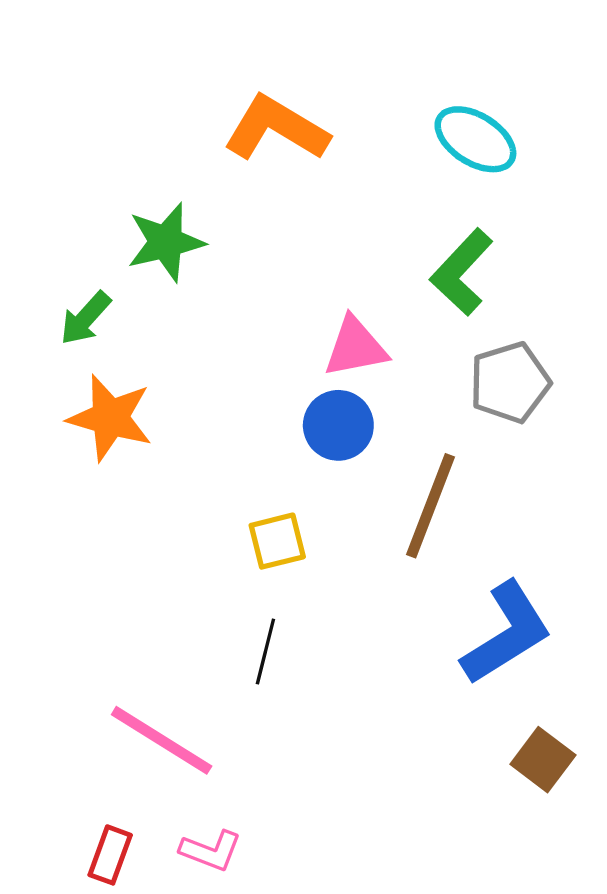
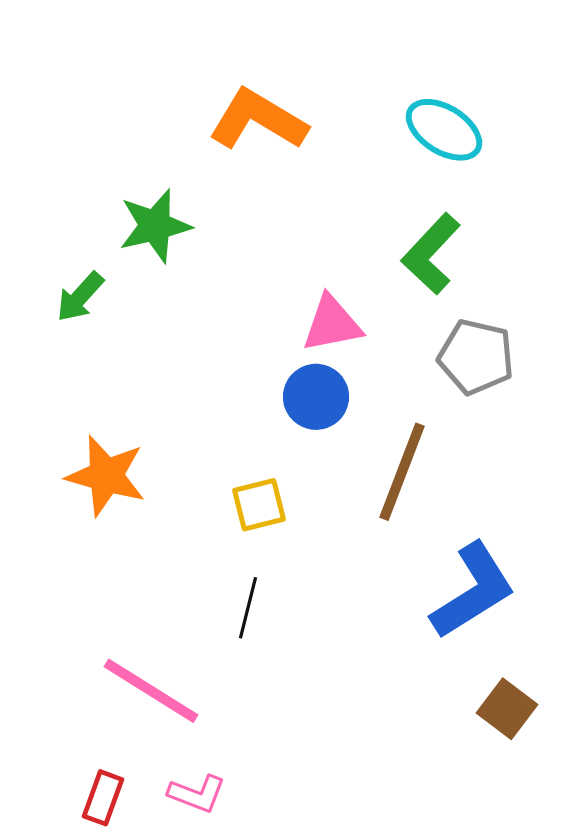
gray pentagon: (510, 382) -> (476, 357), turned 30
orange star: (110, 418) -> (106, 476), moved

